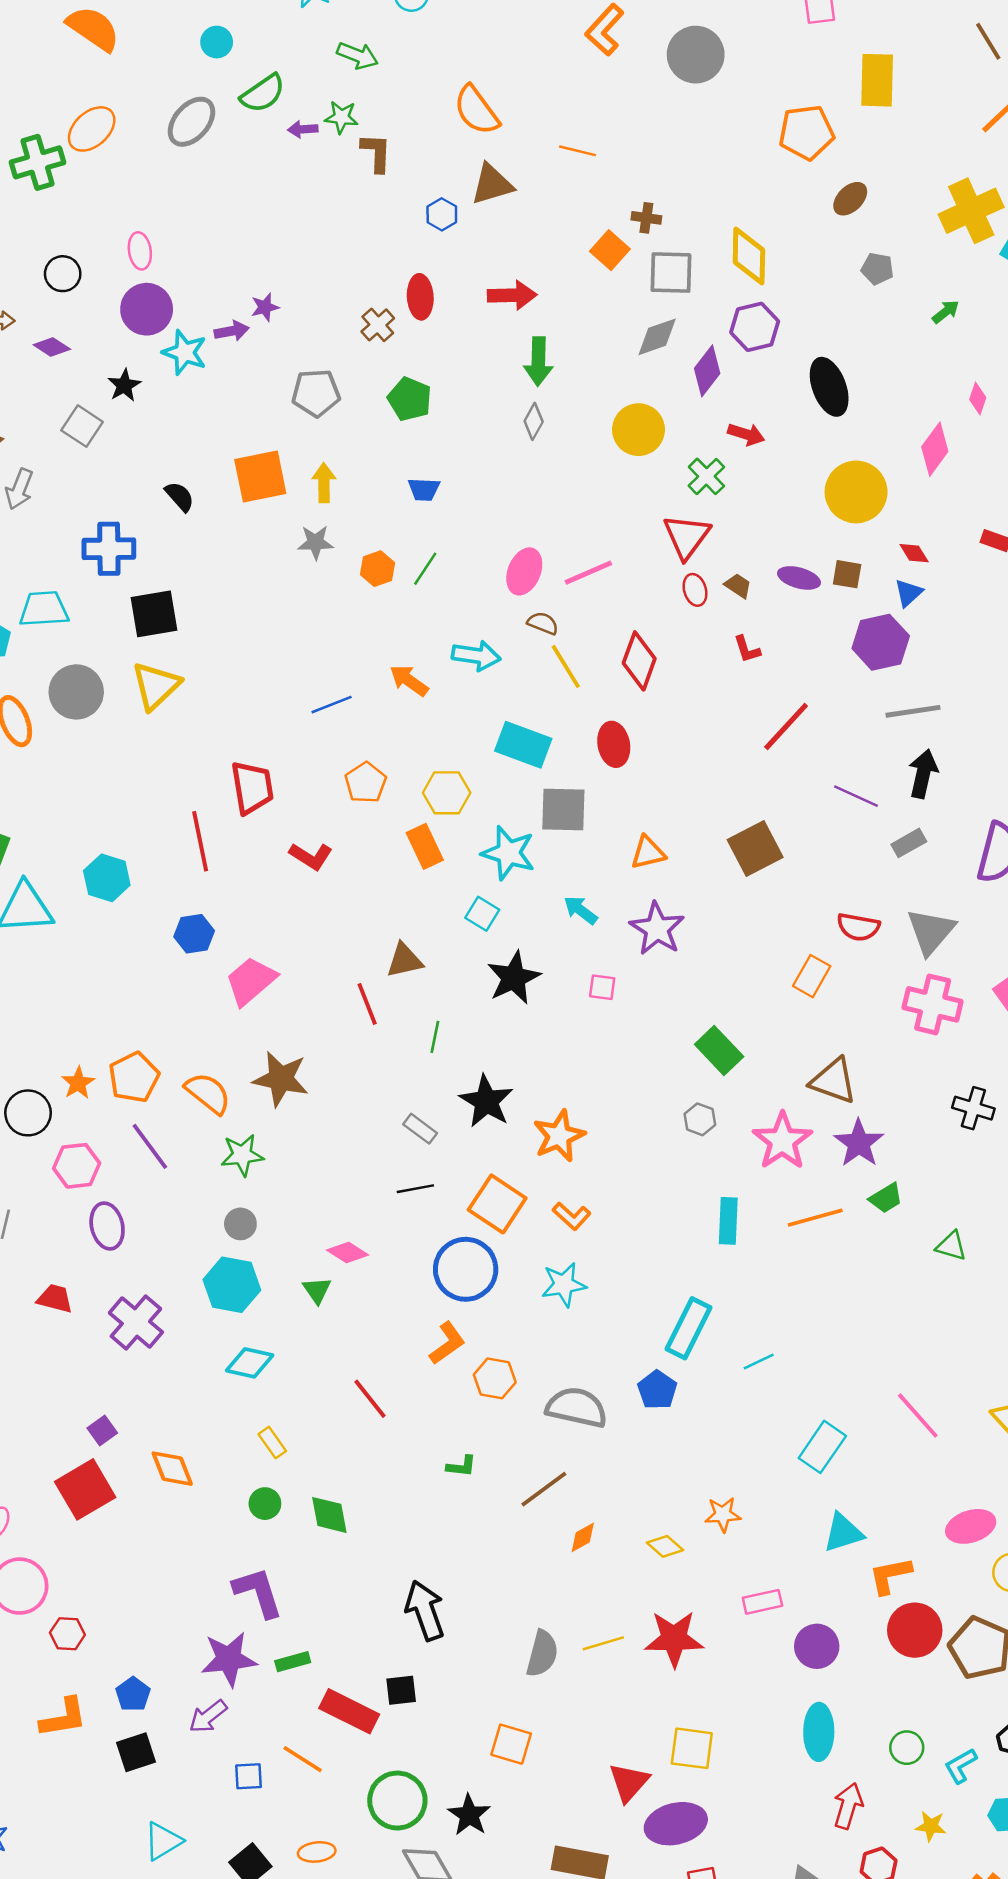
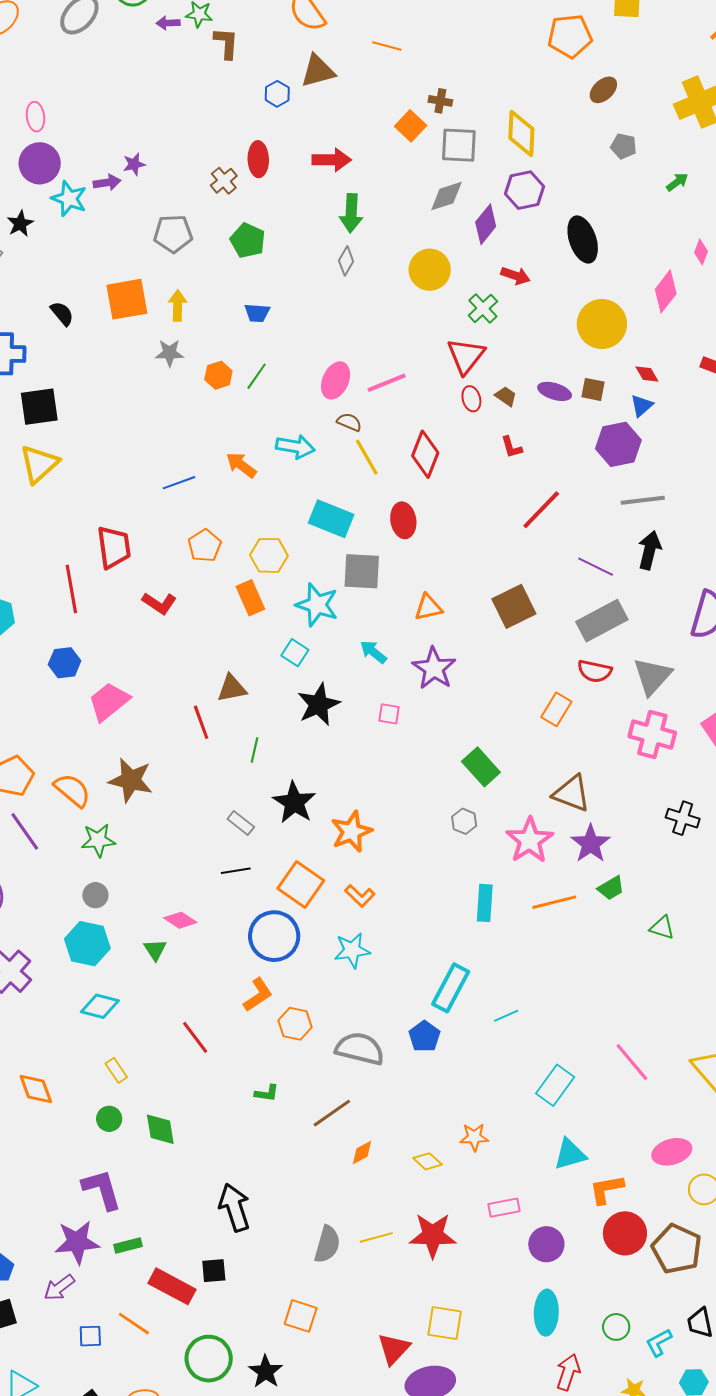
gray rectangle: (909, 843) -> (602, 621), moved, size x1.8

